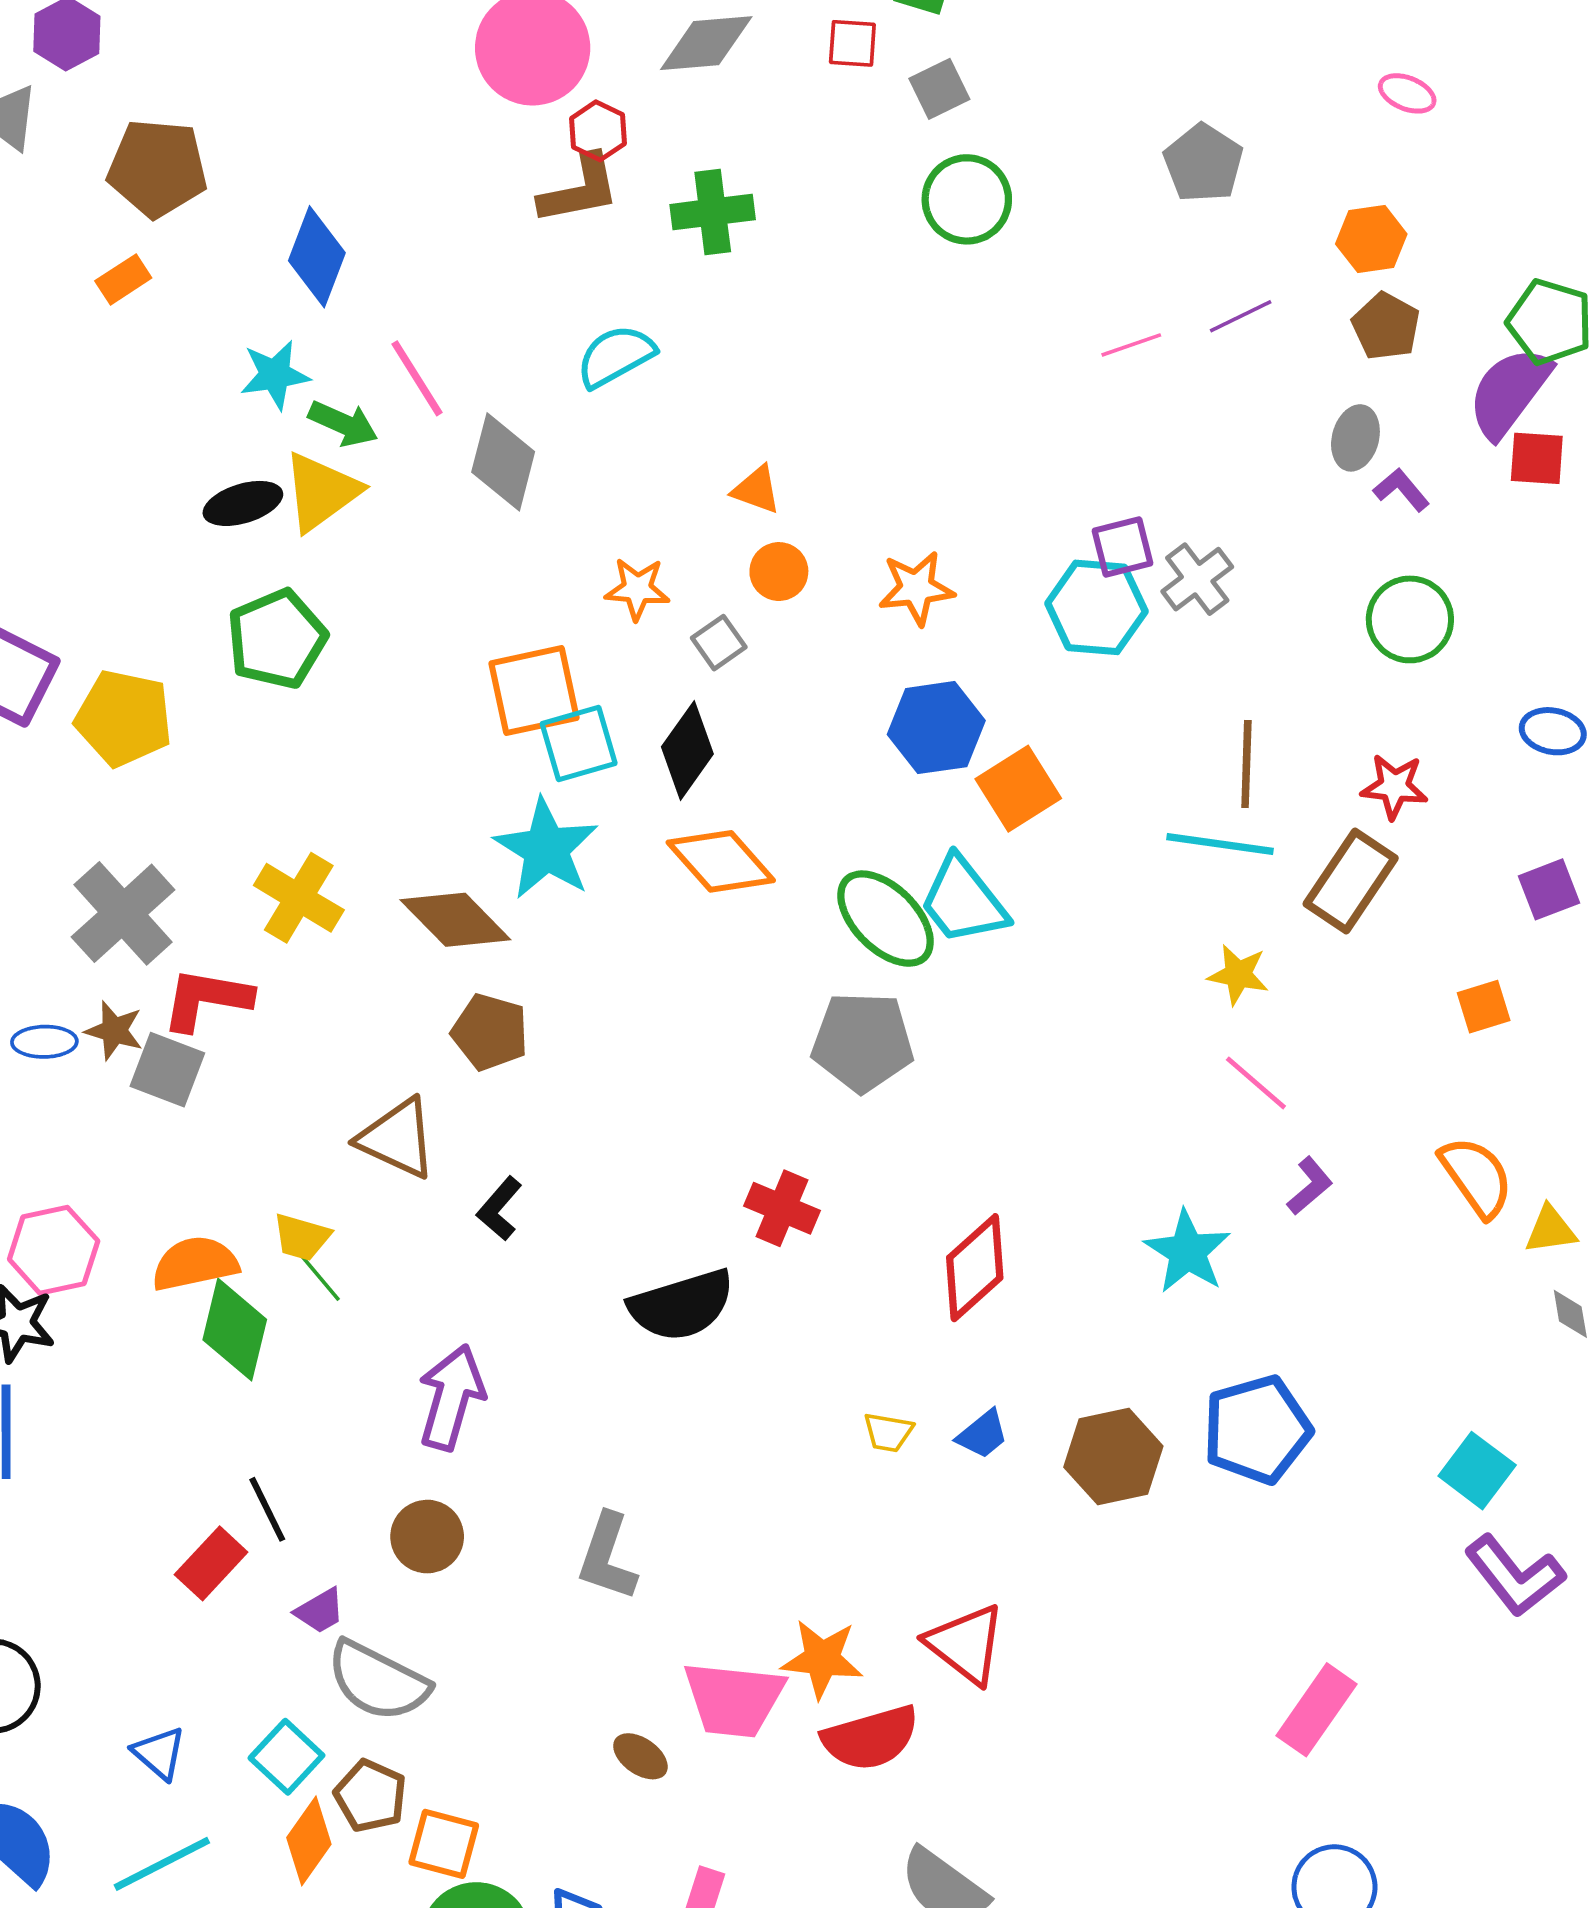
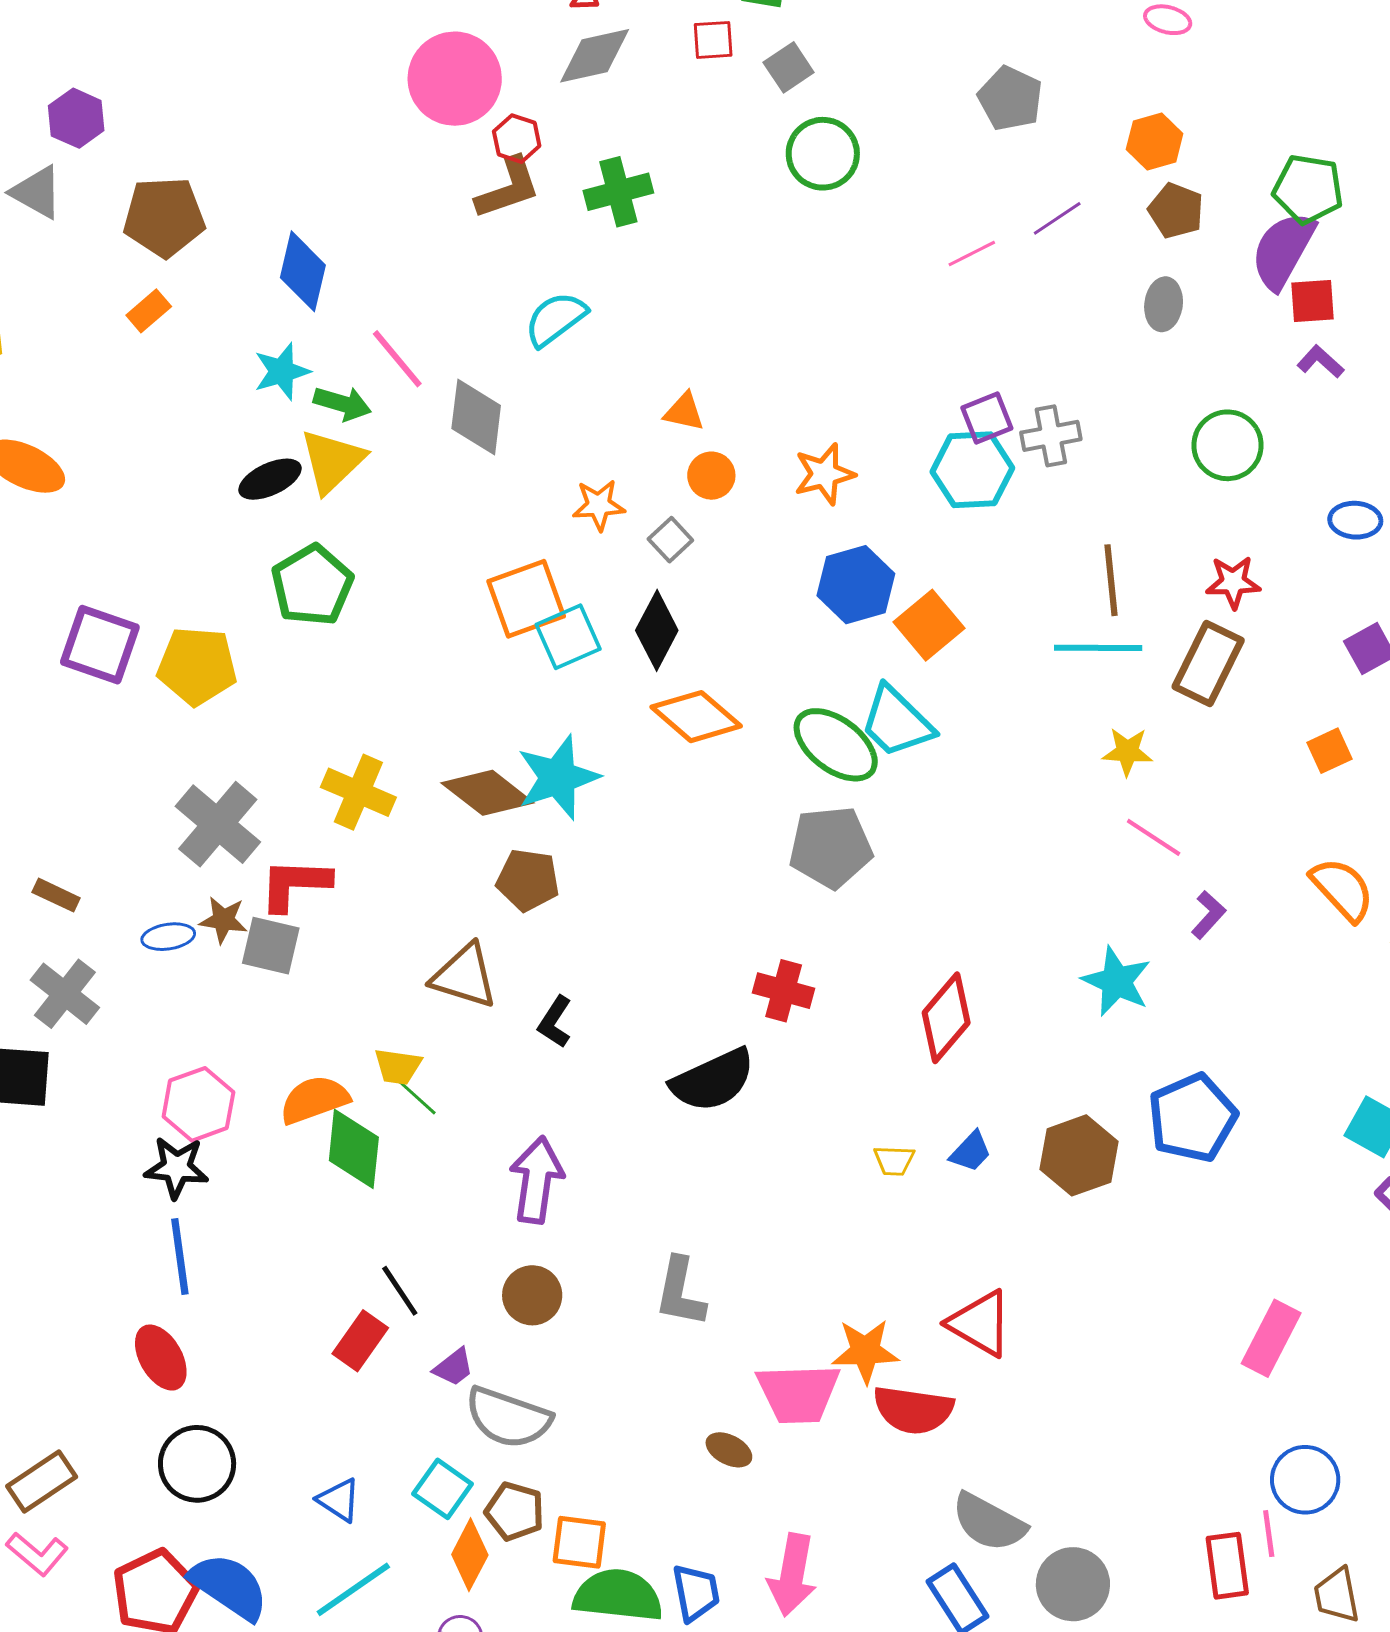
purple L-shape: (1401, 490) -> (1321, 362), moved
gray cross: (1197, 579) -> (1051, 436), turned 34
cyan star: (546, 849) -> (558, 777), moved, turned 30
red semicircle: (871, 1738) -> (913, 1410), turned 32

